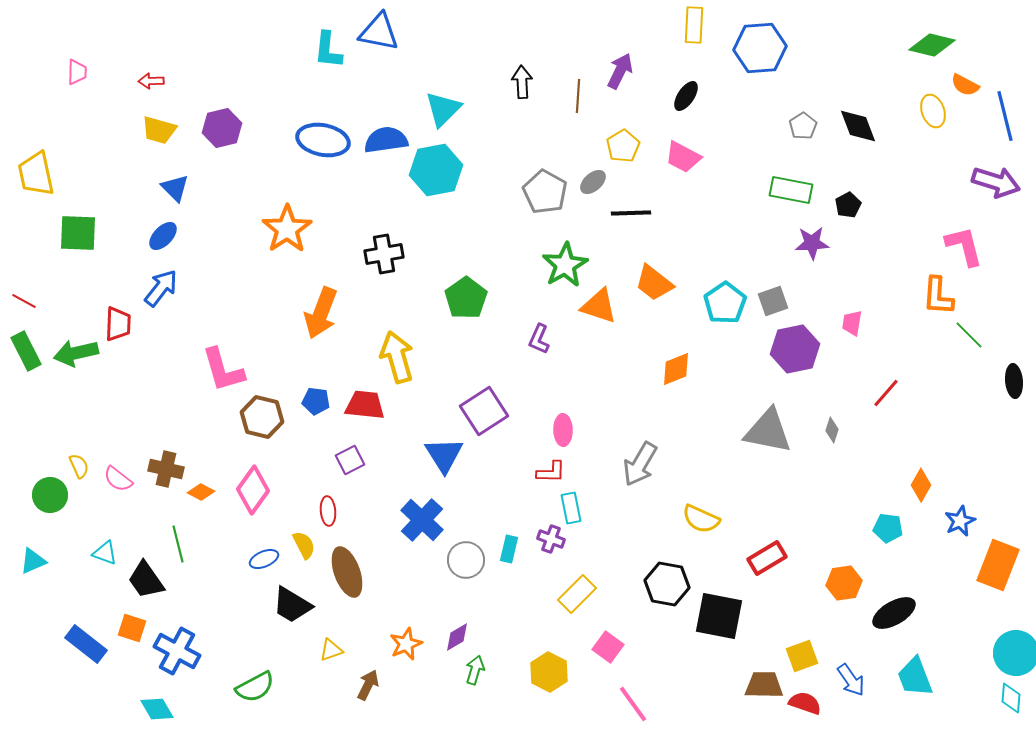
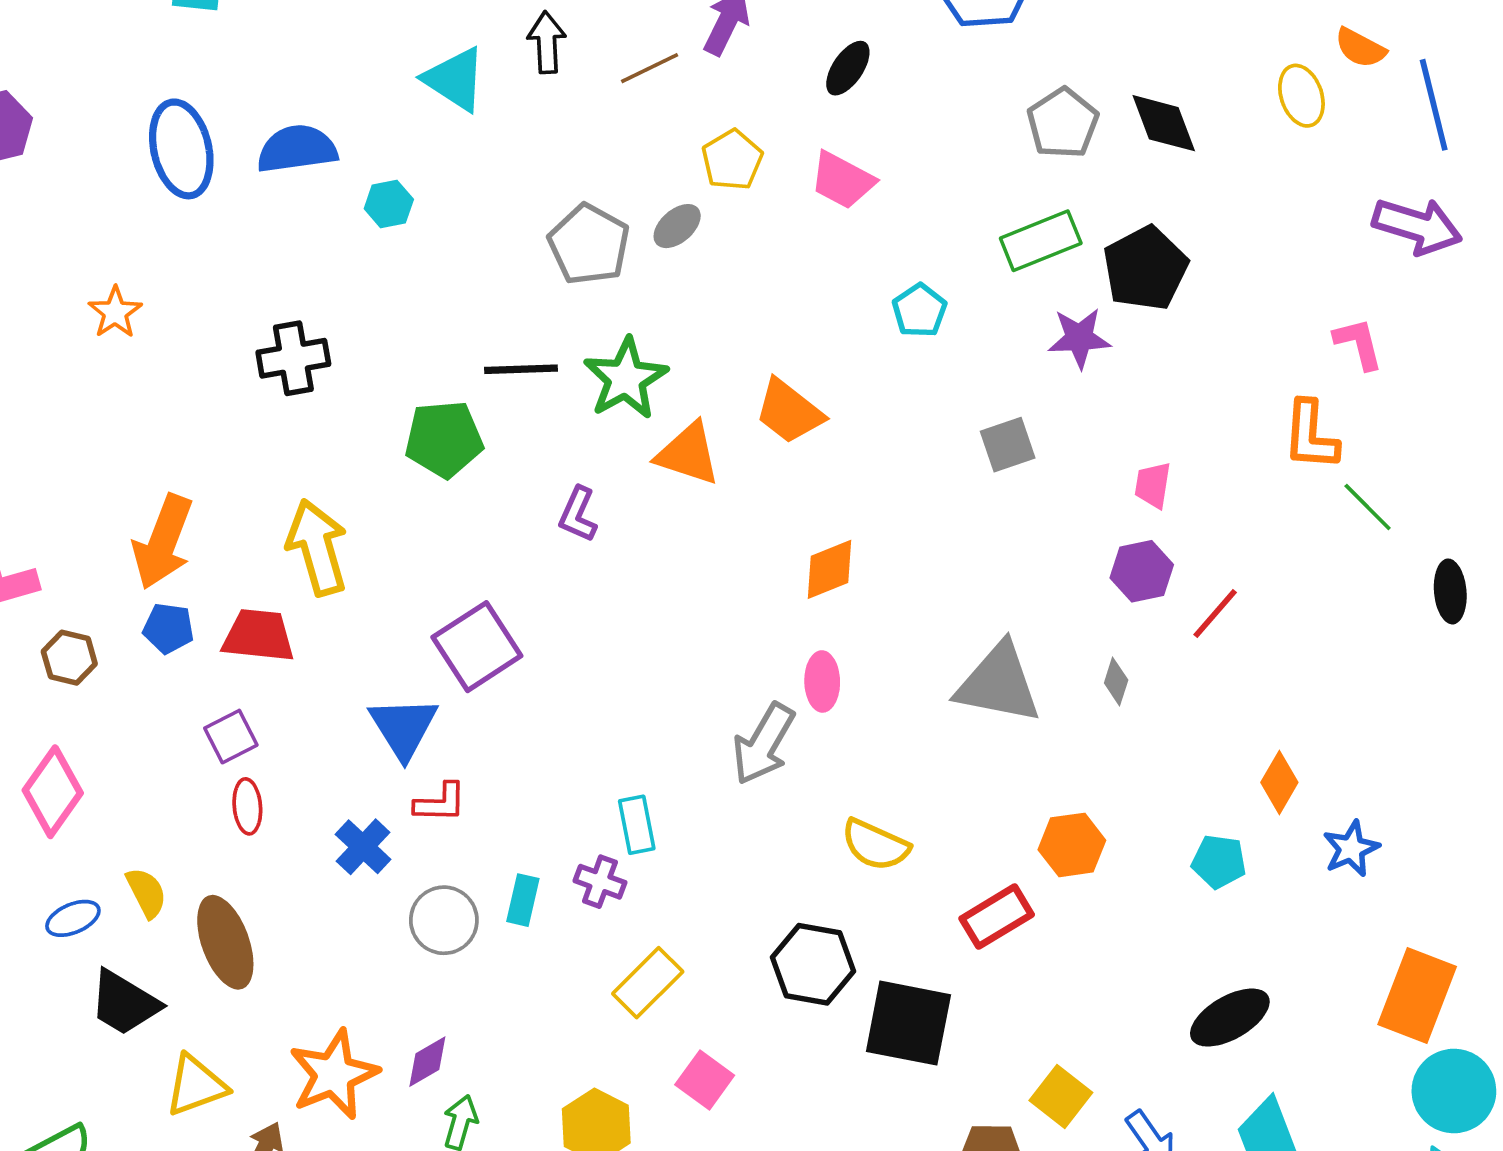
brown line: (578, 96) -> (650, 68), turned 60
cyan triangle: (443, 109) -> (455, 79), moved, turned -42
gray pentagon: (803, 126) -> (1063, 123), size x1.4
blue ellipse: (323, 140) -> (181, 149), turned 66
cyan hexagon: (436, 170) -> (389, 204), size x0.5
green rectangle: (791, 190) -> (1041, 241), turned -33
black pentagon: (848, 205) -> (1145, 268), size x1.8
black line: (631, 213) -> (521, 369), moved
orange star: (287, 229) -> (115, 312), size x0.6
pink L-shape: (964, 246) -> (1358, 344), size x0.7
green pentagon: (466, 298) -> (444, 439), turned 30
cyan pentagon: (725, 303) -> (920, 311), moved, size x0.7
orange arrow: (321, 313) -> (163, 542), moved
purple hexagon: (795, 349) -> (1142, 571), moved, size x0.7
brown hexagon: (262, 417) -> (69, 658), size x0.7
pink ellipse: (563, 430) -> (822, 681), moved
red L-shape: (551, 472) -> (440, 803), moved
red ellipse: (328, 511) -> (247, 806), moved
blue cross: (422, 520) -> (363, 847), size x0.7
orange rectangle: (998, 565) -> (1417, 996), moved
orange hexagon: (844, 583) -> (1072, 845), moved
orange star: (406, 644) -> (334, 1074), size x1.5
yellow triangle: (331, 650) -> (196, 1085), size x1.5
yellow square: (802, 656) -> (1061, 1097), turned -32

